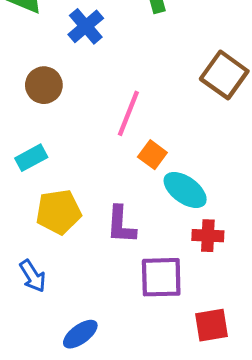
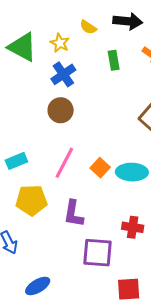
brown circle: (44, 85) -> (61, 110), moved
pink line: (128, 113) -> (64, 163), moved
cyan ellipse: (185, 190) -> (132, 172), moved, turned -40

